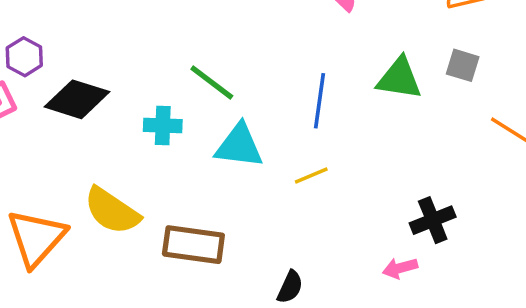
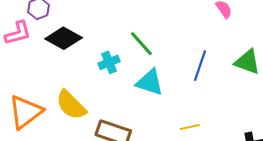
cyan cross: (163, 125) -> (109, 62), turned -35
yellow line: (311, 175) -> (190, 127), moved

